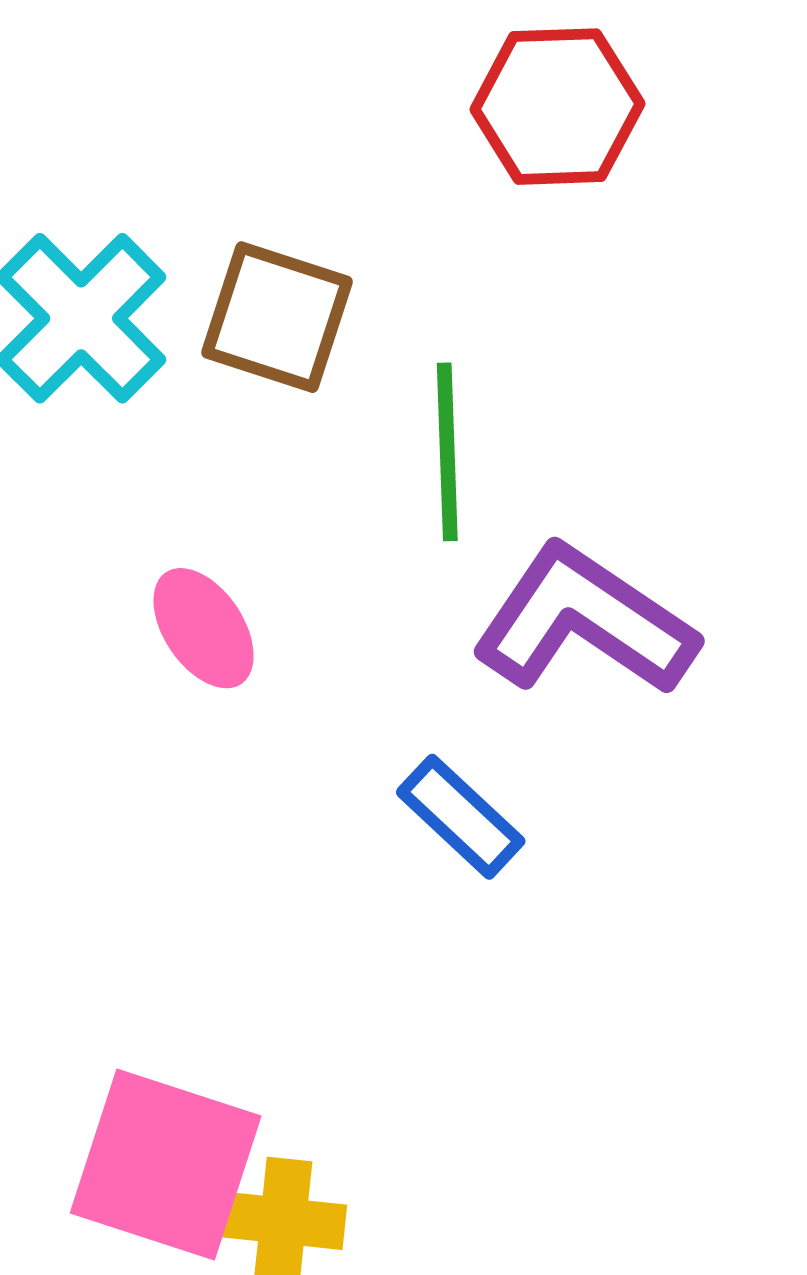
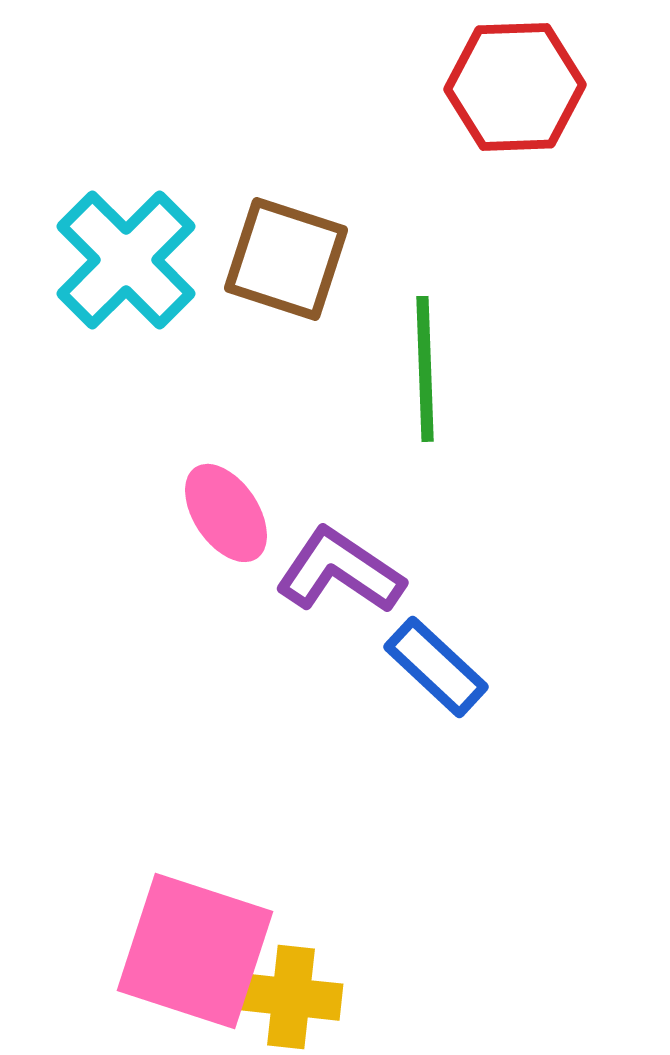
purple L-shape: (584, 621) -> (340, 571), moved, size x0.7

